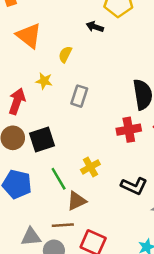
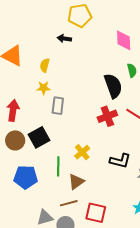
yellow star: (44, 81) -> (44, 88), moved
gray rectangle: (79, 96) -> (58, 106), moved
green line: (59, 179) -> (58, 166), turned 42

